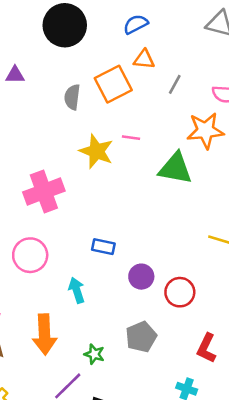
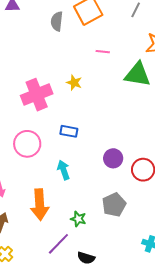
yellow star: (96, 151) -> (74, 83), moved, size x0.6
blue rectangle: (103, 247) -> (69, 131), moved

